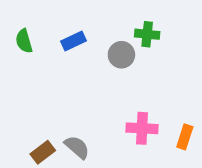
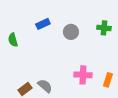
green cross: (147, 34) -> (104, 28), moved
green semicircle: (24, 41) -> (13, 40), moved

